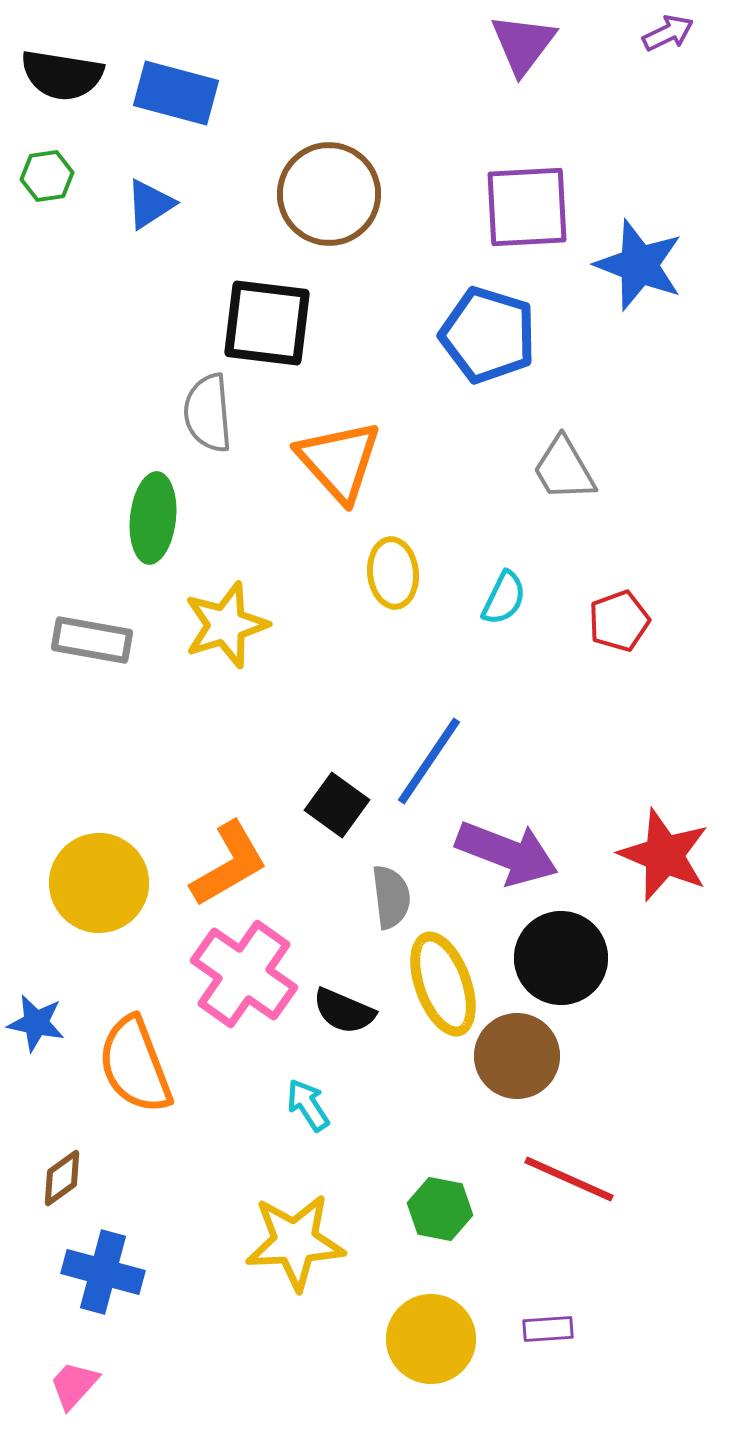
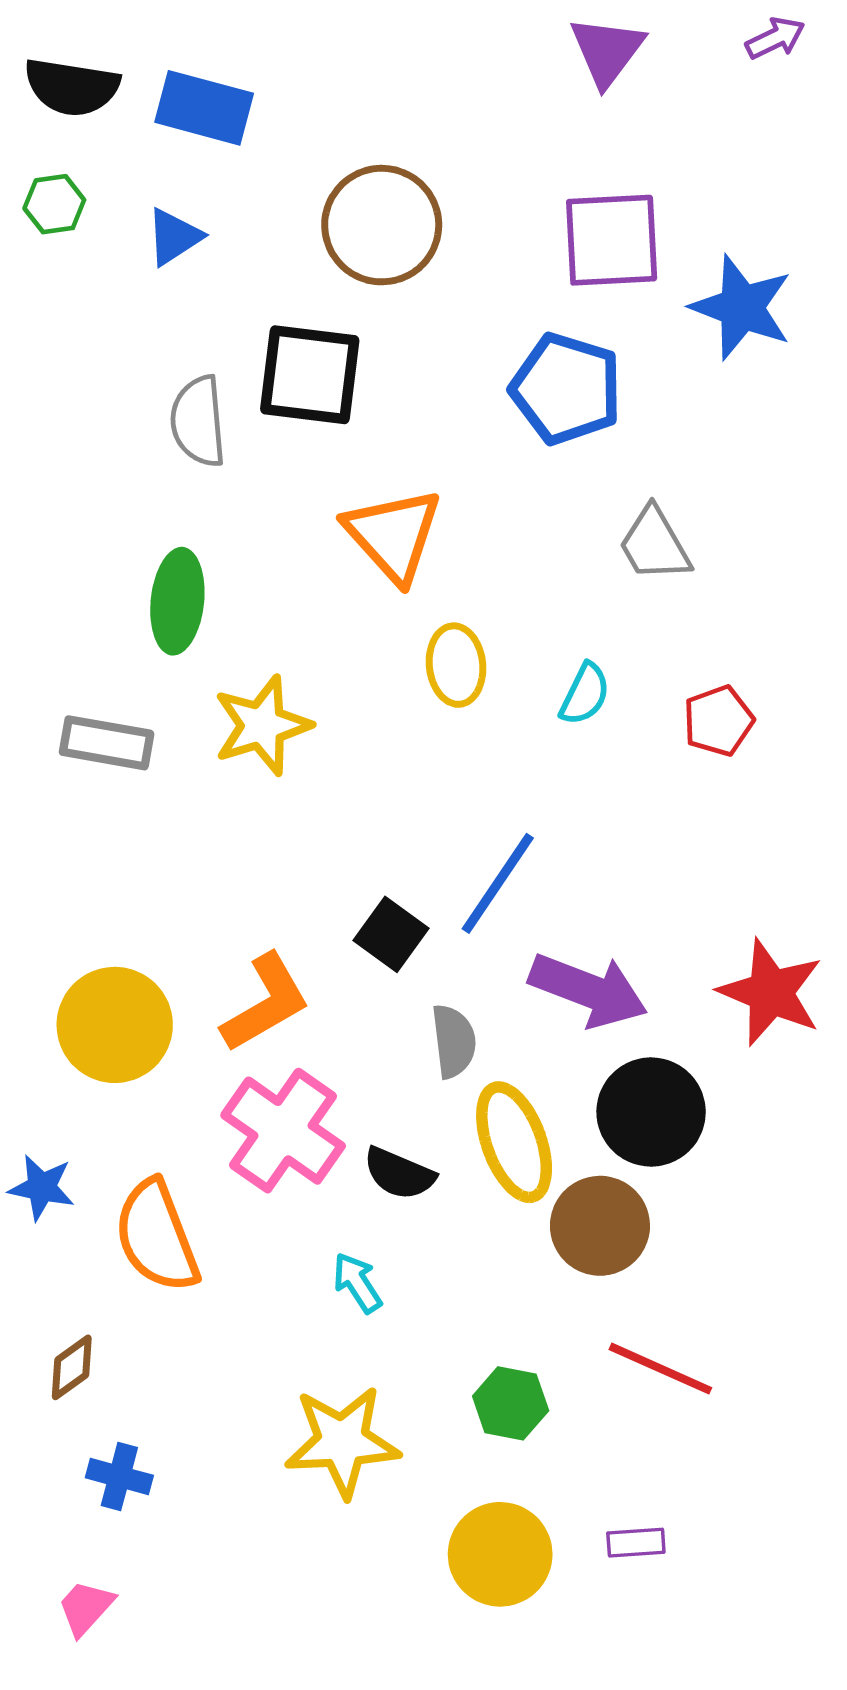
gray semicircle: (208, 413) -> (198, 421), moved
blue cross: (103, 1272) -> (119, 1477), size x0.7

